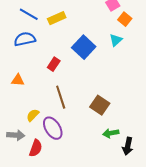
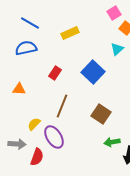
yellow rectangle: (57, 18) -> (70, 33), moved
blue square: (84, 47) -> (93, 72), moved
brown line: (61, 97) -> (62, 106), turned 40

